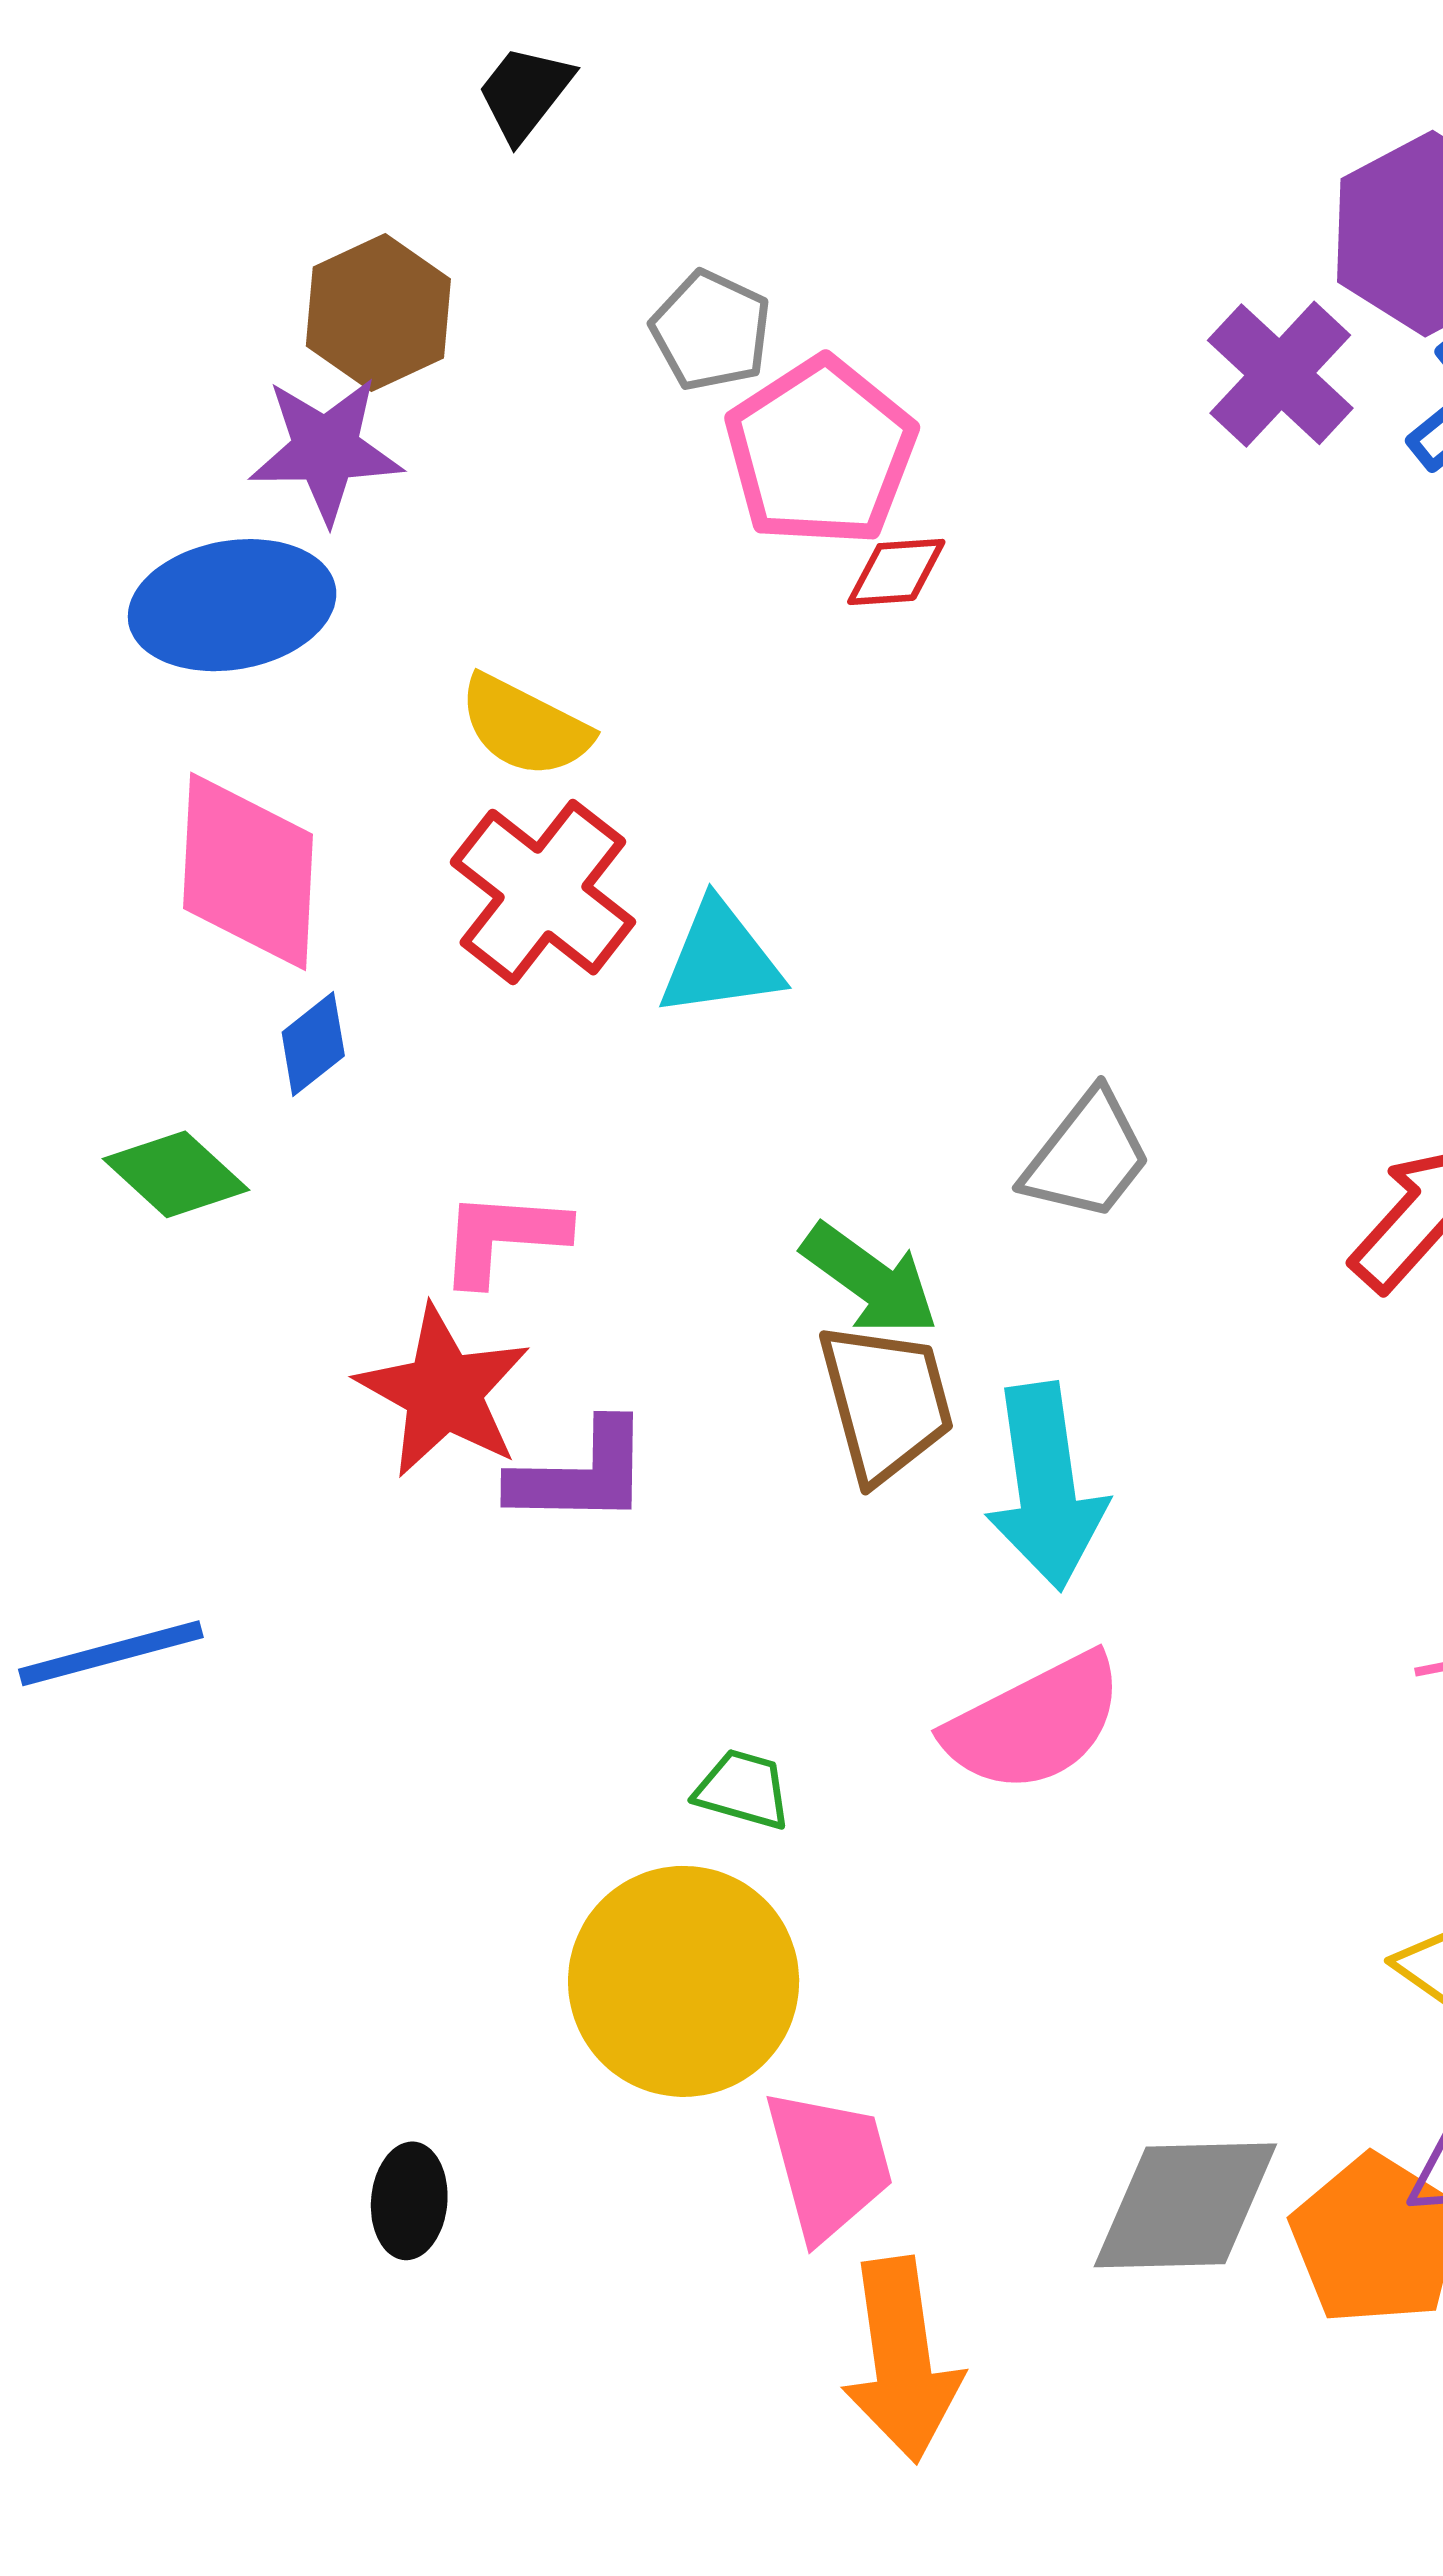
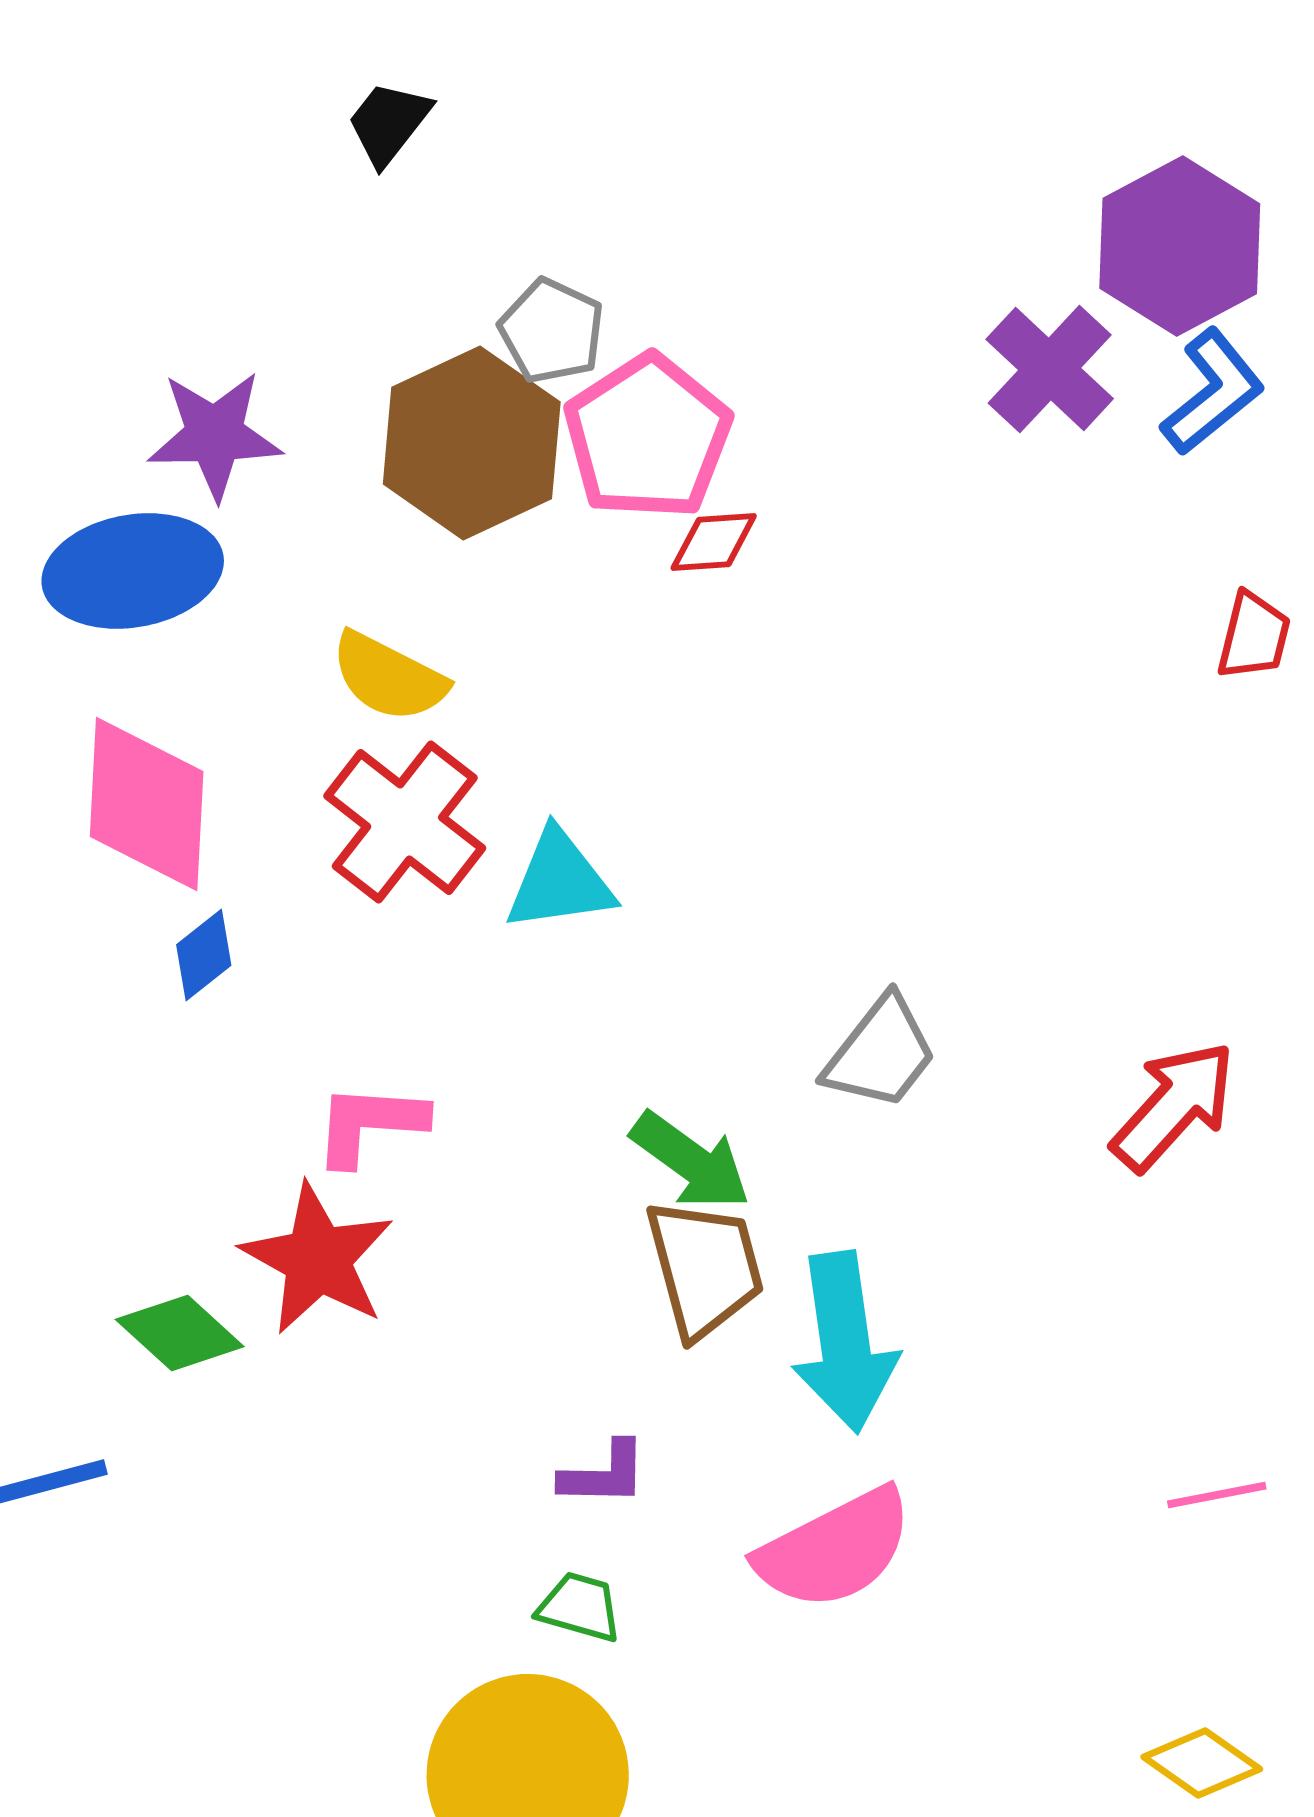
brown hexagon: (378, 312) -> (472, 443), moved, size x1.4
green diamond: (176, 1174) -> (180, 1333), moved
purple L-shape: (581, 1474) -> (604, 1474), moved, size x0.7

